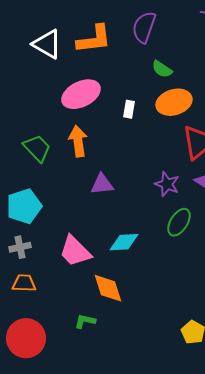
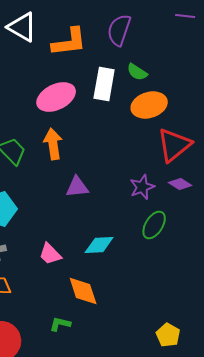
white triangle: (47, 44) -> (22, 27), moved
white rectangle: (129, 109) -> (104, 84), moved, size x1.8
purple star: (167, 184) -> (142, 187), turned 30
pink trapezoid: (75, 251) -> (50, 254), size x0.7

